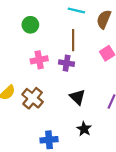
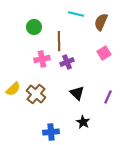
brown line: (73, 40) -> (59, 41), moved
purple cross: (67, 63) -> (67, 62), turned -32

